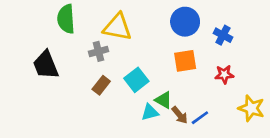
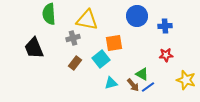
blue cross: (223, 35) -> (165, 26), turned -32
orange square: (185, 61) -> (114, 43), moved
green triangle: (163, 100) -> (142, 74), moved

